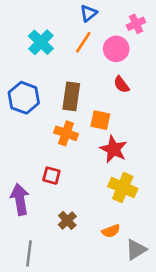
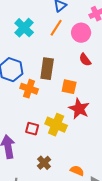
orange cross: (66, 133) -> (29, 89), moved
yellow cross: (123, 187) -> (56, 125), moved
orange semicircle: (111, 231) -> (77, 171), turned -136

